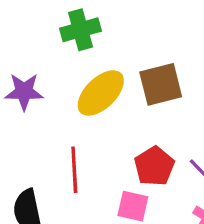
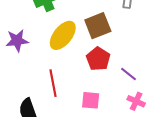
red pentagon: (154, 166) -> (98, 59), moved

